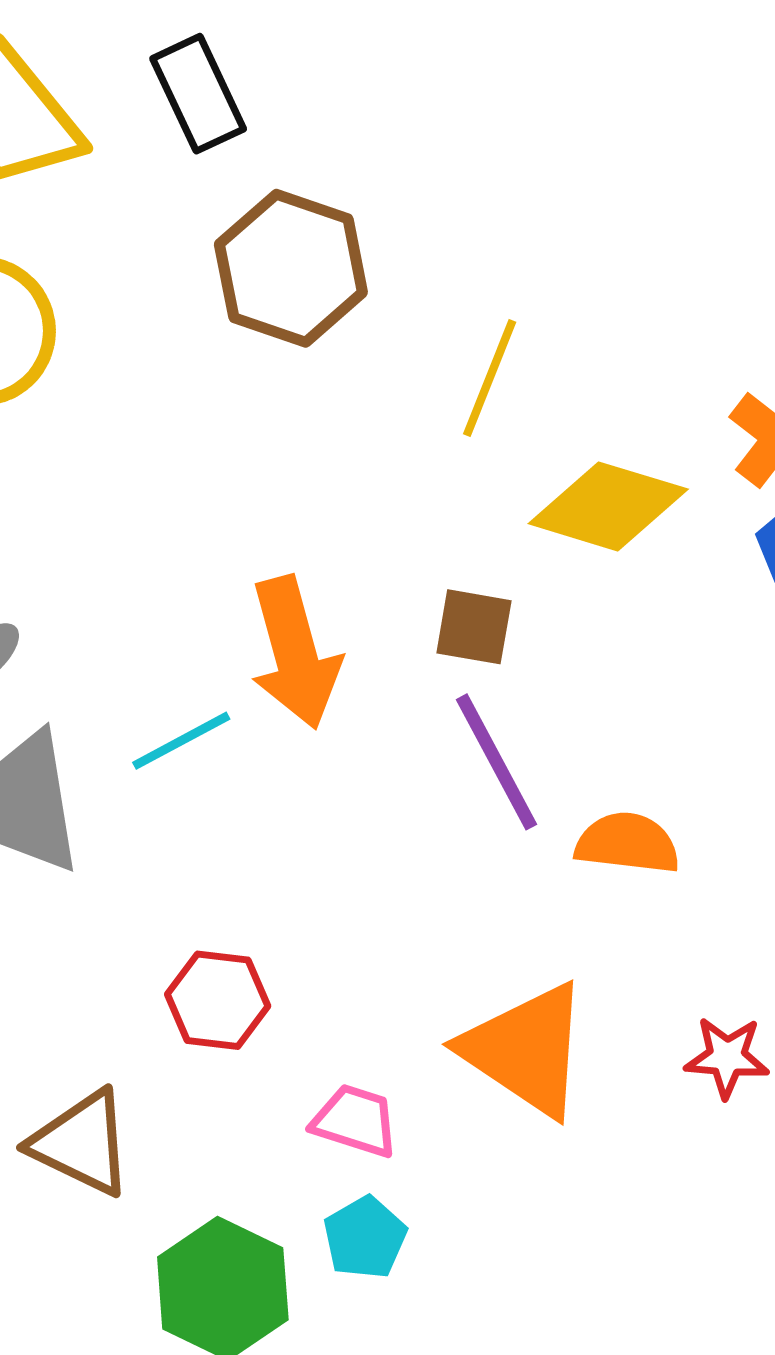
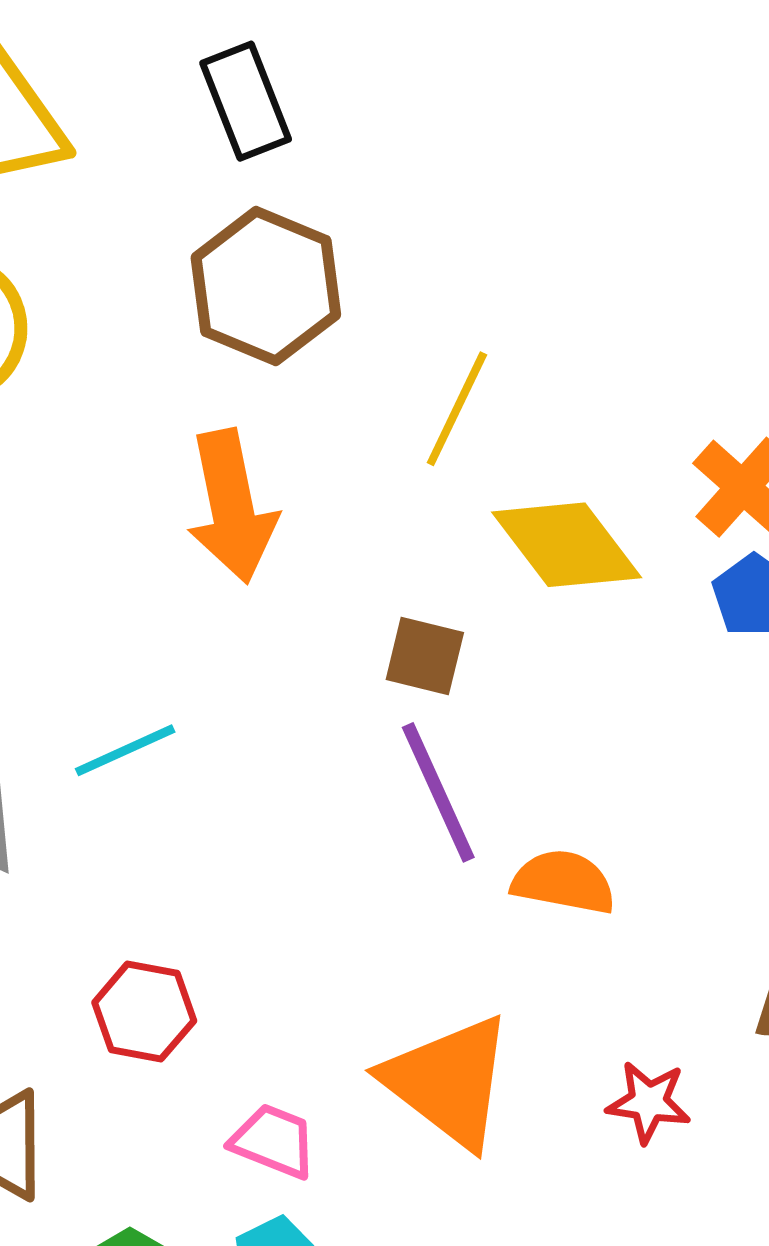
black rectangle: (198, 94) -> (246, 101), moved
yellow diamond: (608, 506) -> (567, 545), turned 32
orange arrow: (295, 653) -> (232, 506), moved

